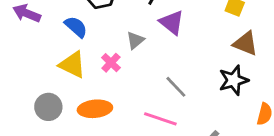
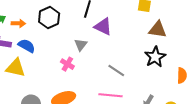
blue semicircle: (76, 27) -> (27, 46), moved
yellow triangle: (72, 65) -> (16, 68), moved

